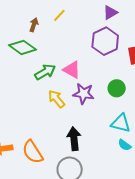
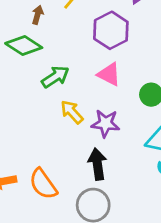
purple hexagon: (105, 41) -> (111, 30), moved
pink triangle: (72, 70) -> (109, 74), moved
purple star: (83, 94) -> (105, 123), moved

